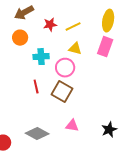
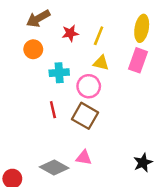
yellow line: (73, 27) -> (99, 36), turned -42
pink triangle: (72, 126) -> (84, 158), moved

